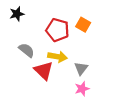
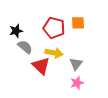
black star: (17, 14) -> (16, 31), moved
orange square: (83, 25) -> (78, 23), turned -32

